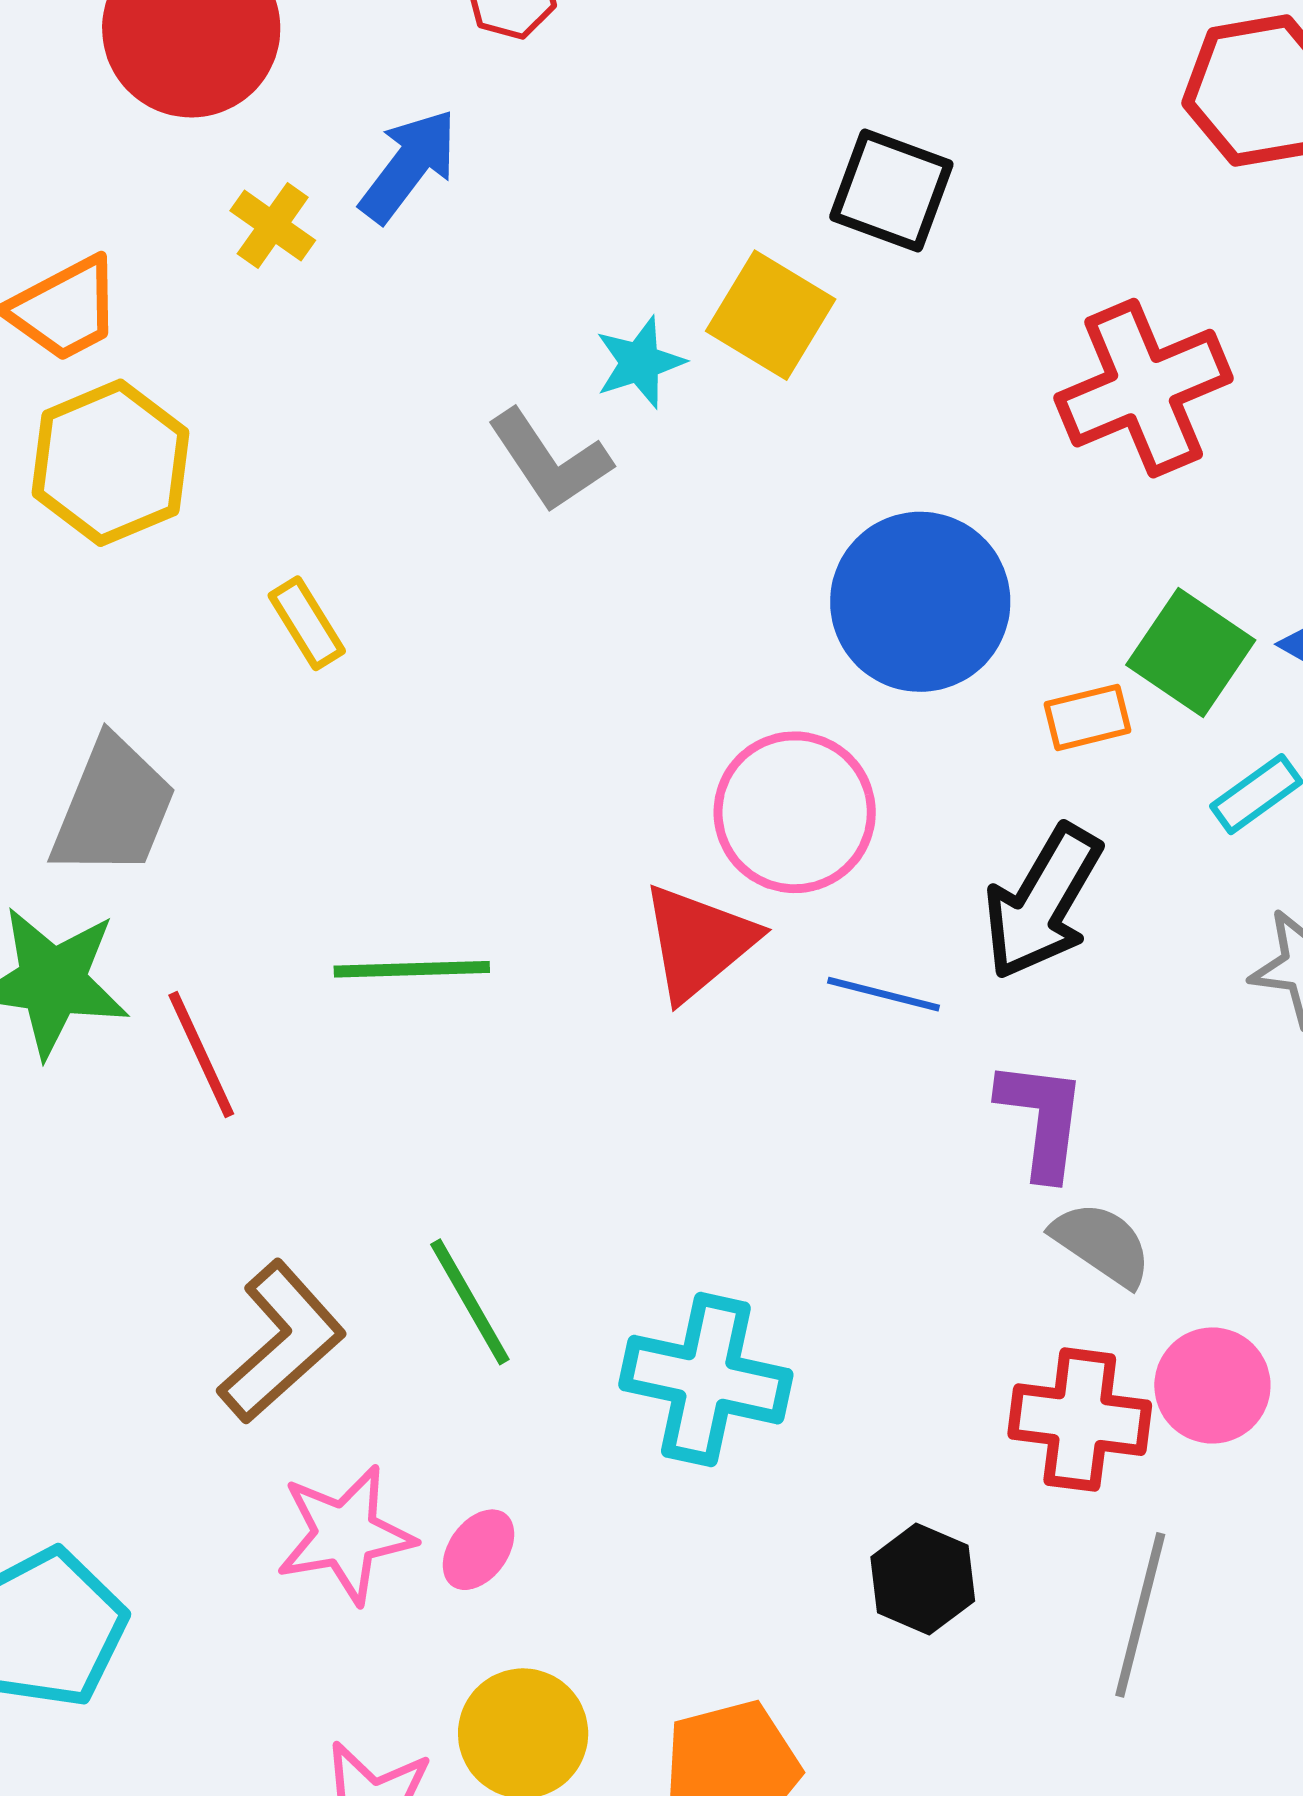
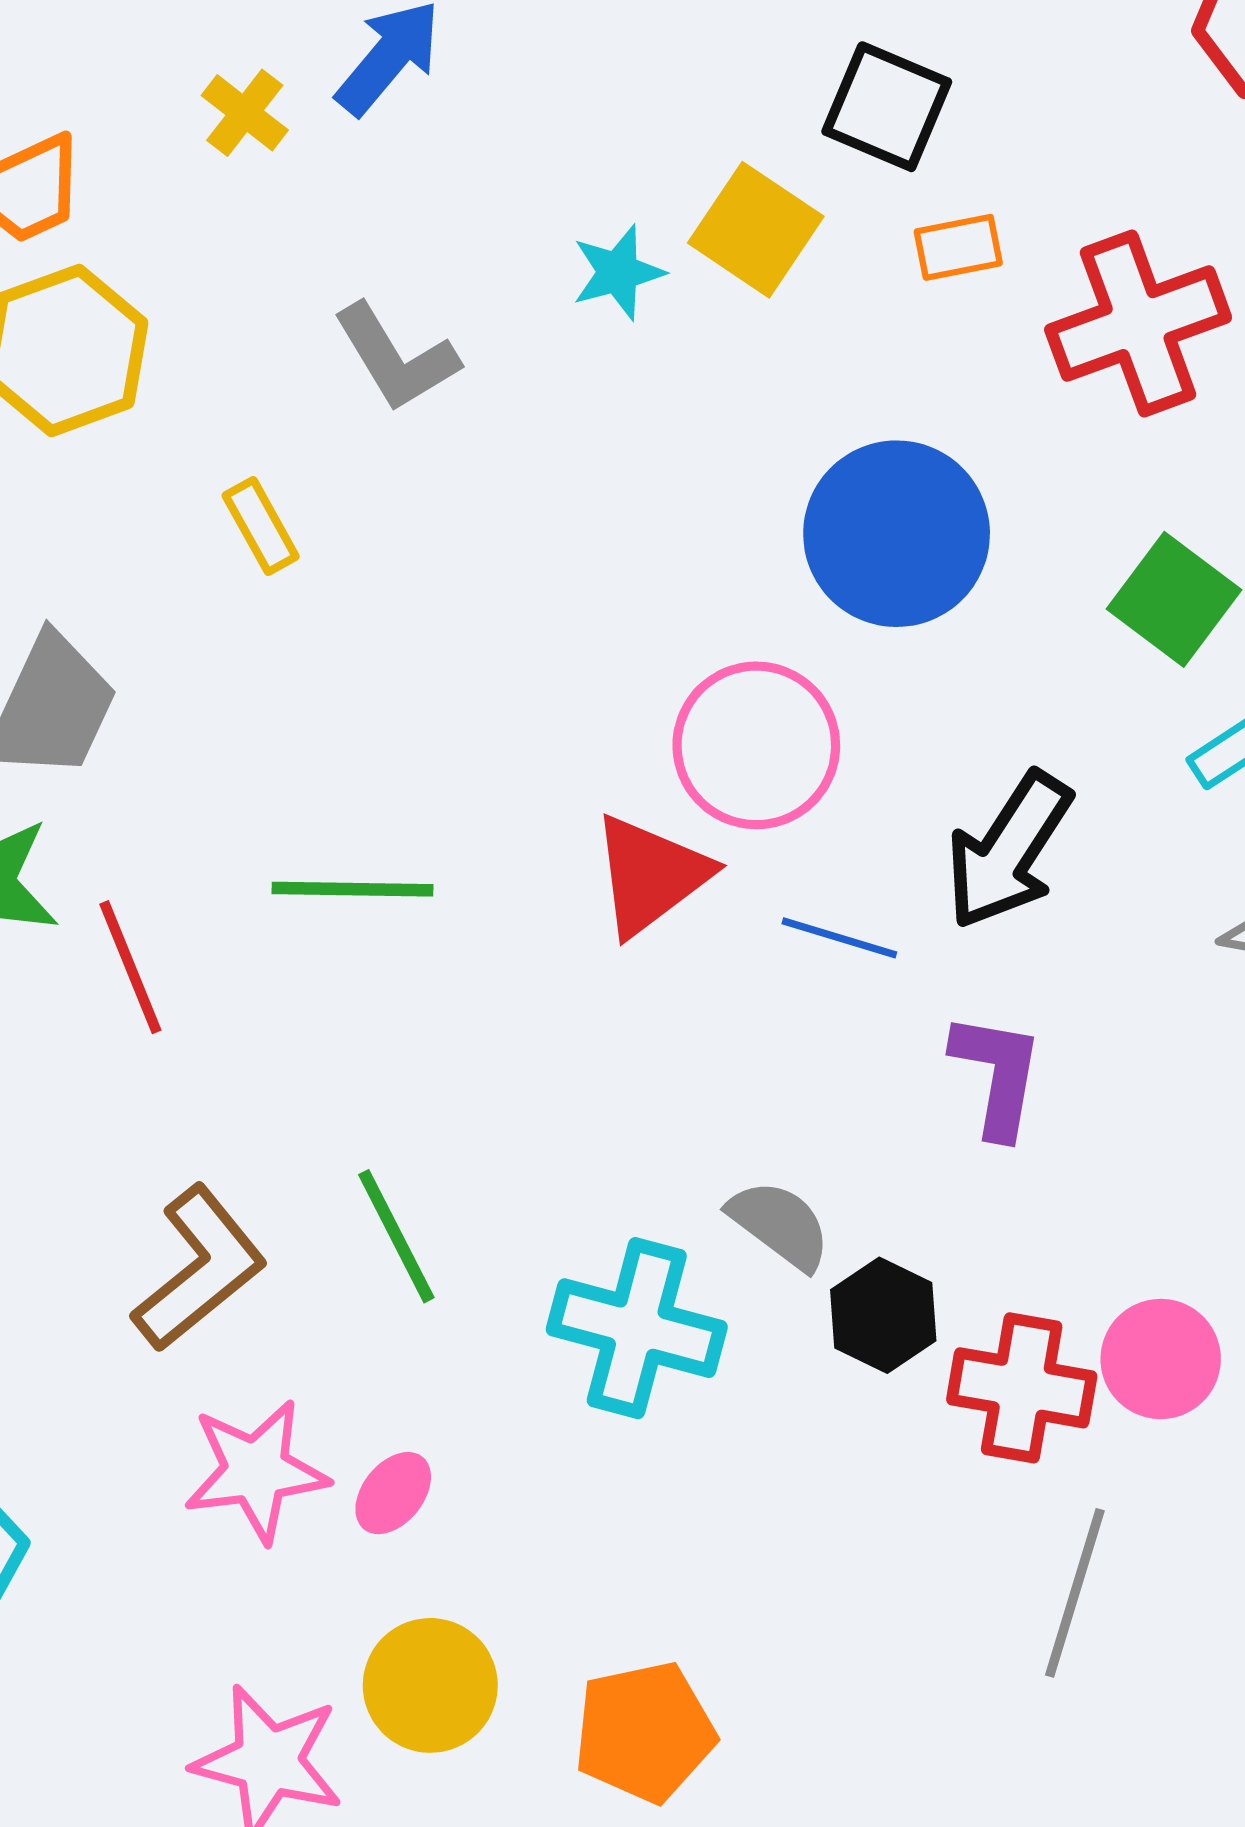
gray L-shape: (550, 461) -> (396, 358), moved
orange rectangle: (1087, 717) -> (958, 247), moved
gray semicircle: (1102, 1244) -> (780, 1225), moved
black hexagon: (923, 1579) -> (883, 1315), moved

